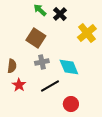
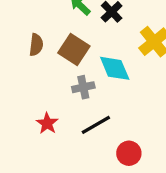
brown semicircle: (12, 66) -> (36, 45), moved
cyan diamond: (69, 67) -> (115, 68), moved

